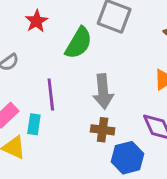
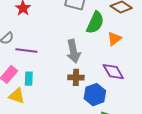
green semicircle: (79, 43) -> (95, 23), moved
purple line: (51, 95) -> (26, 50), moved, turned -70

